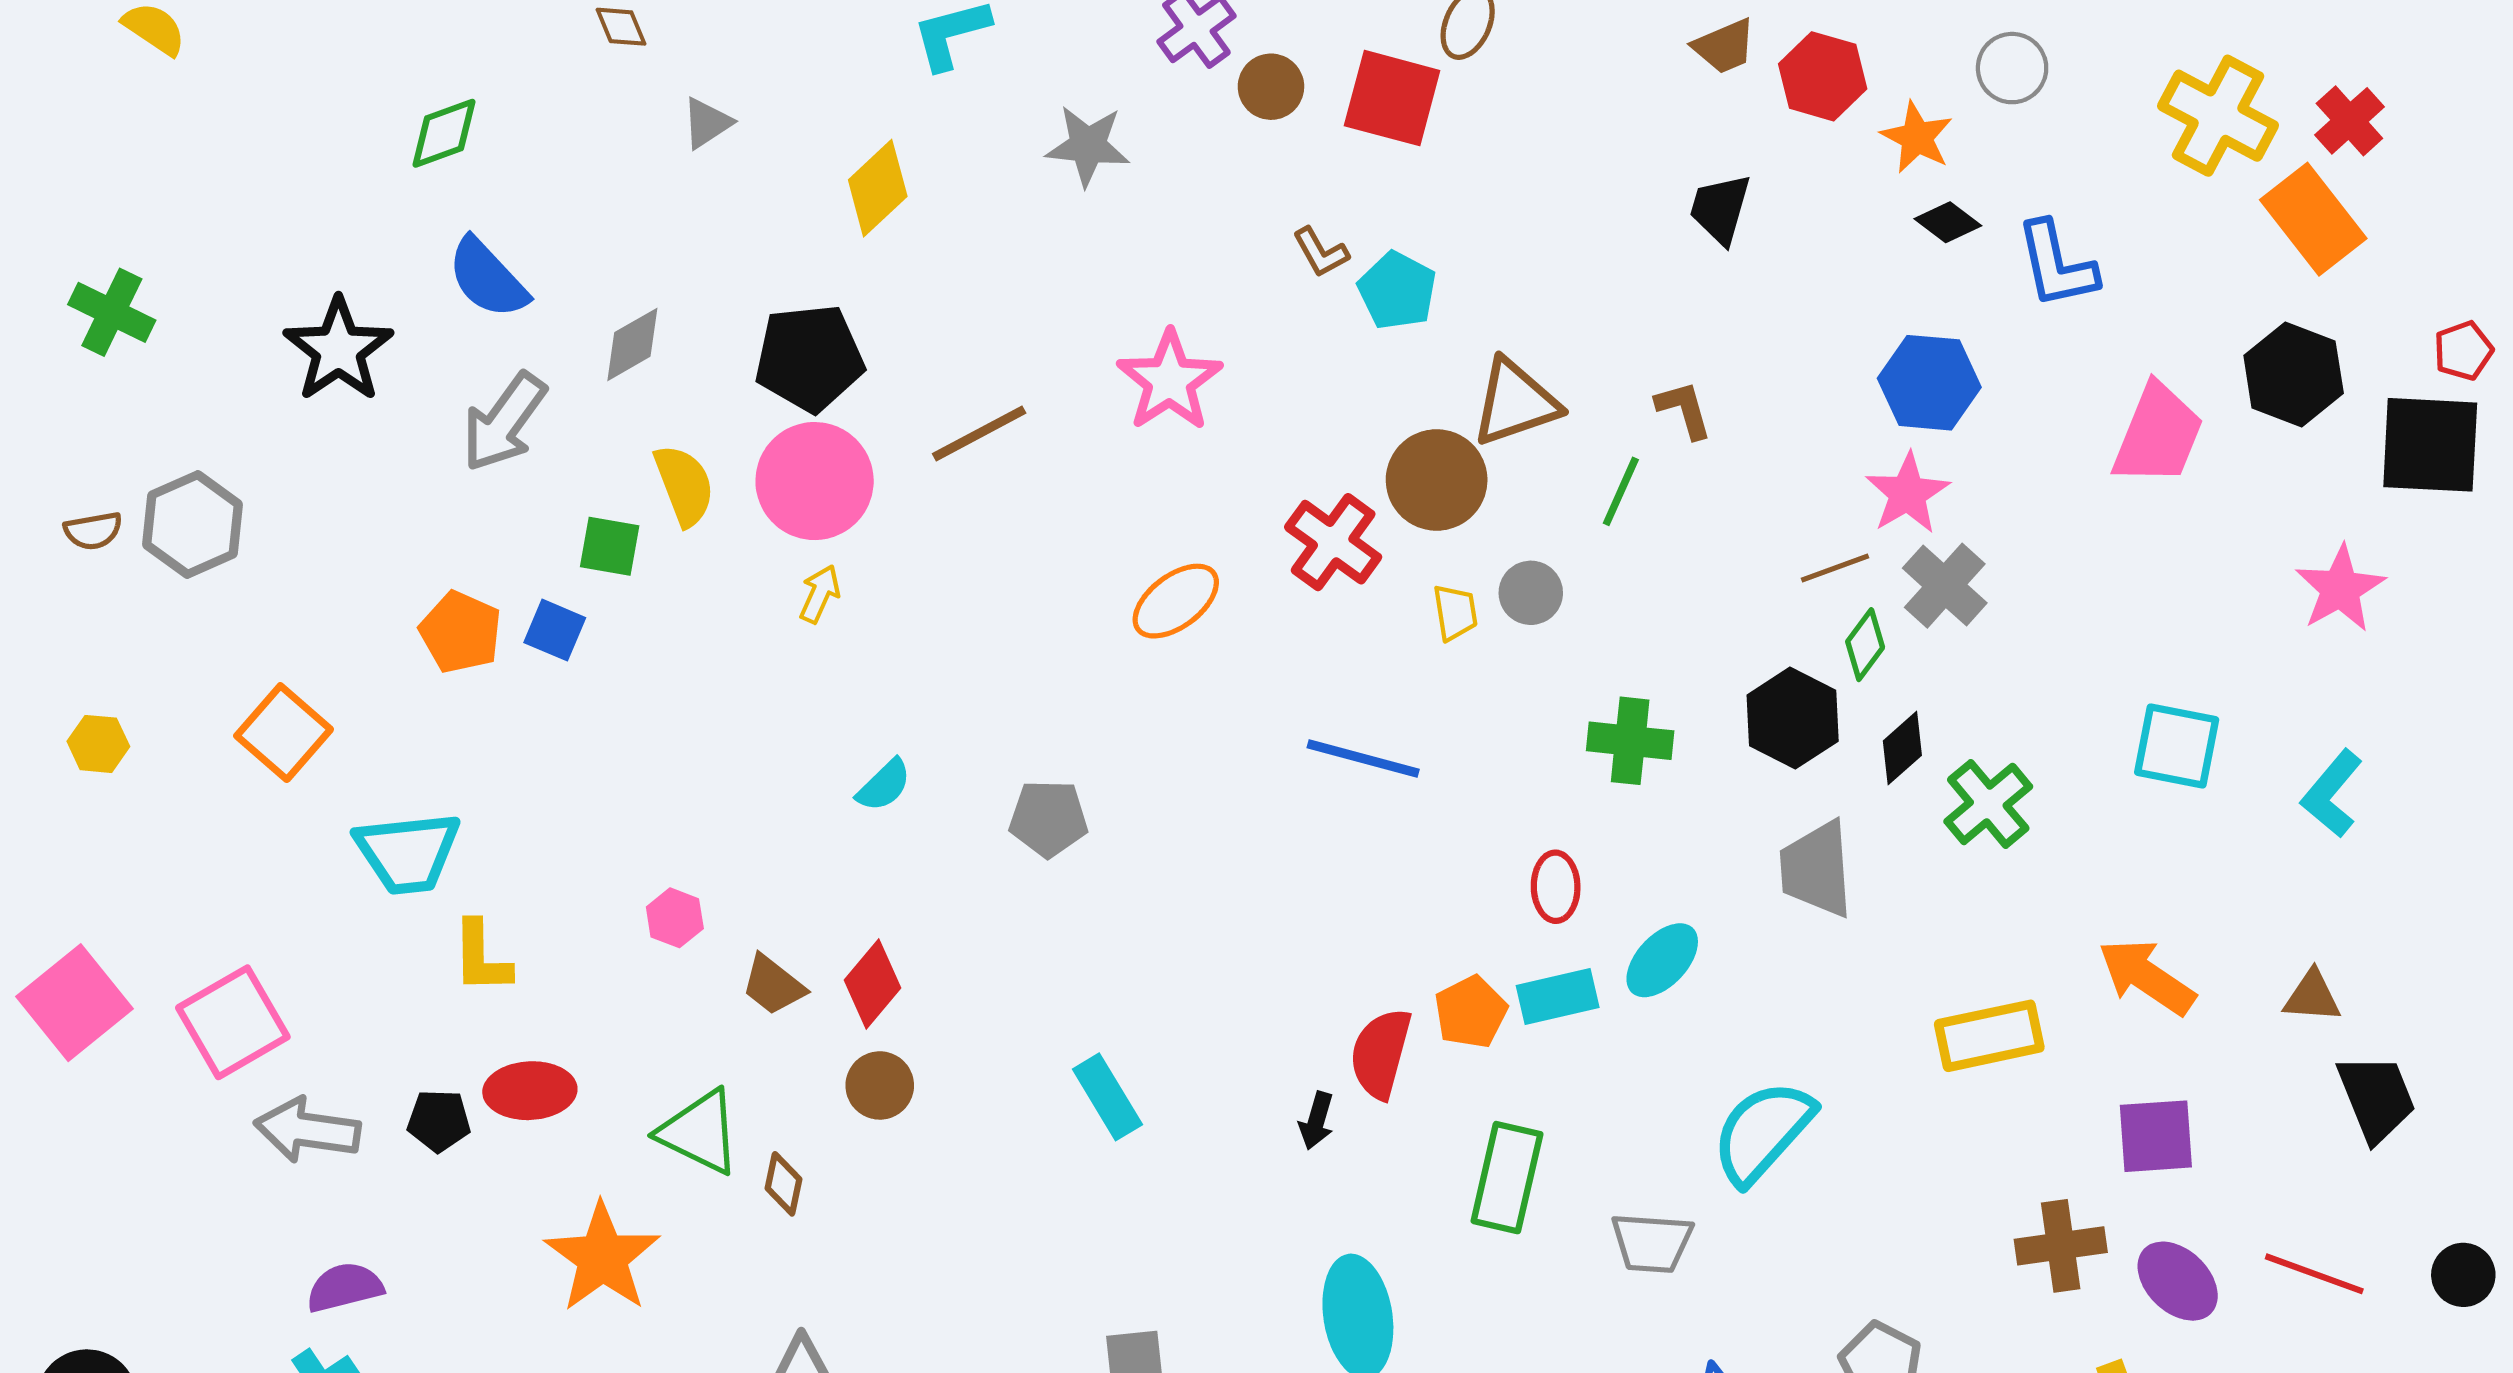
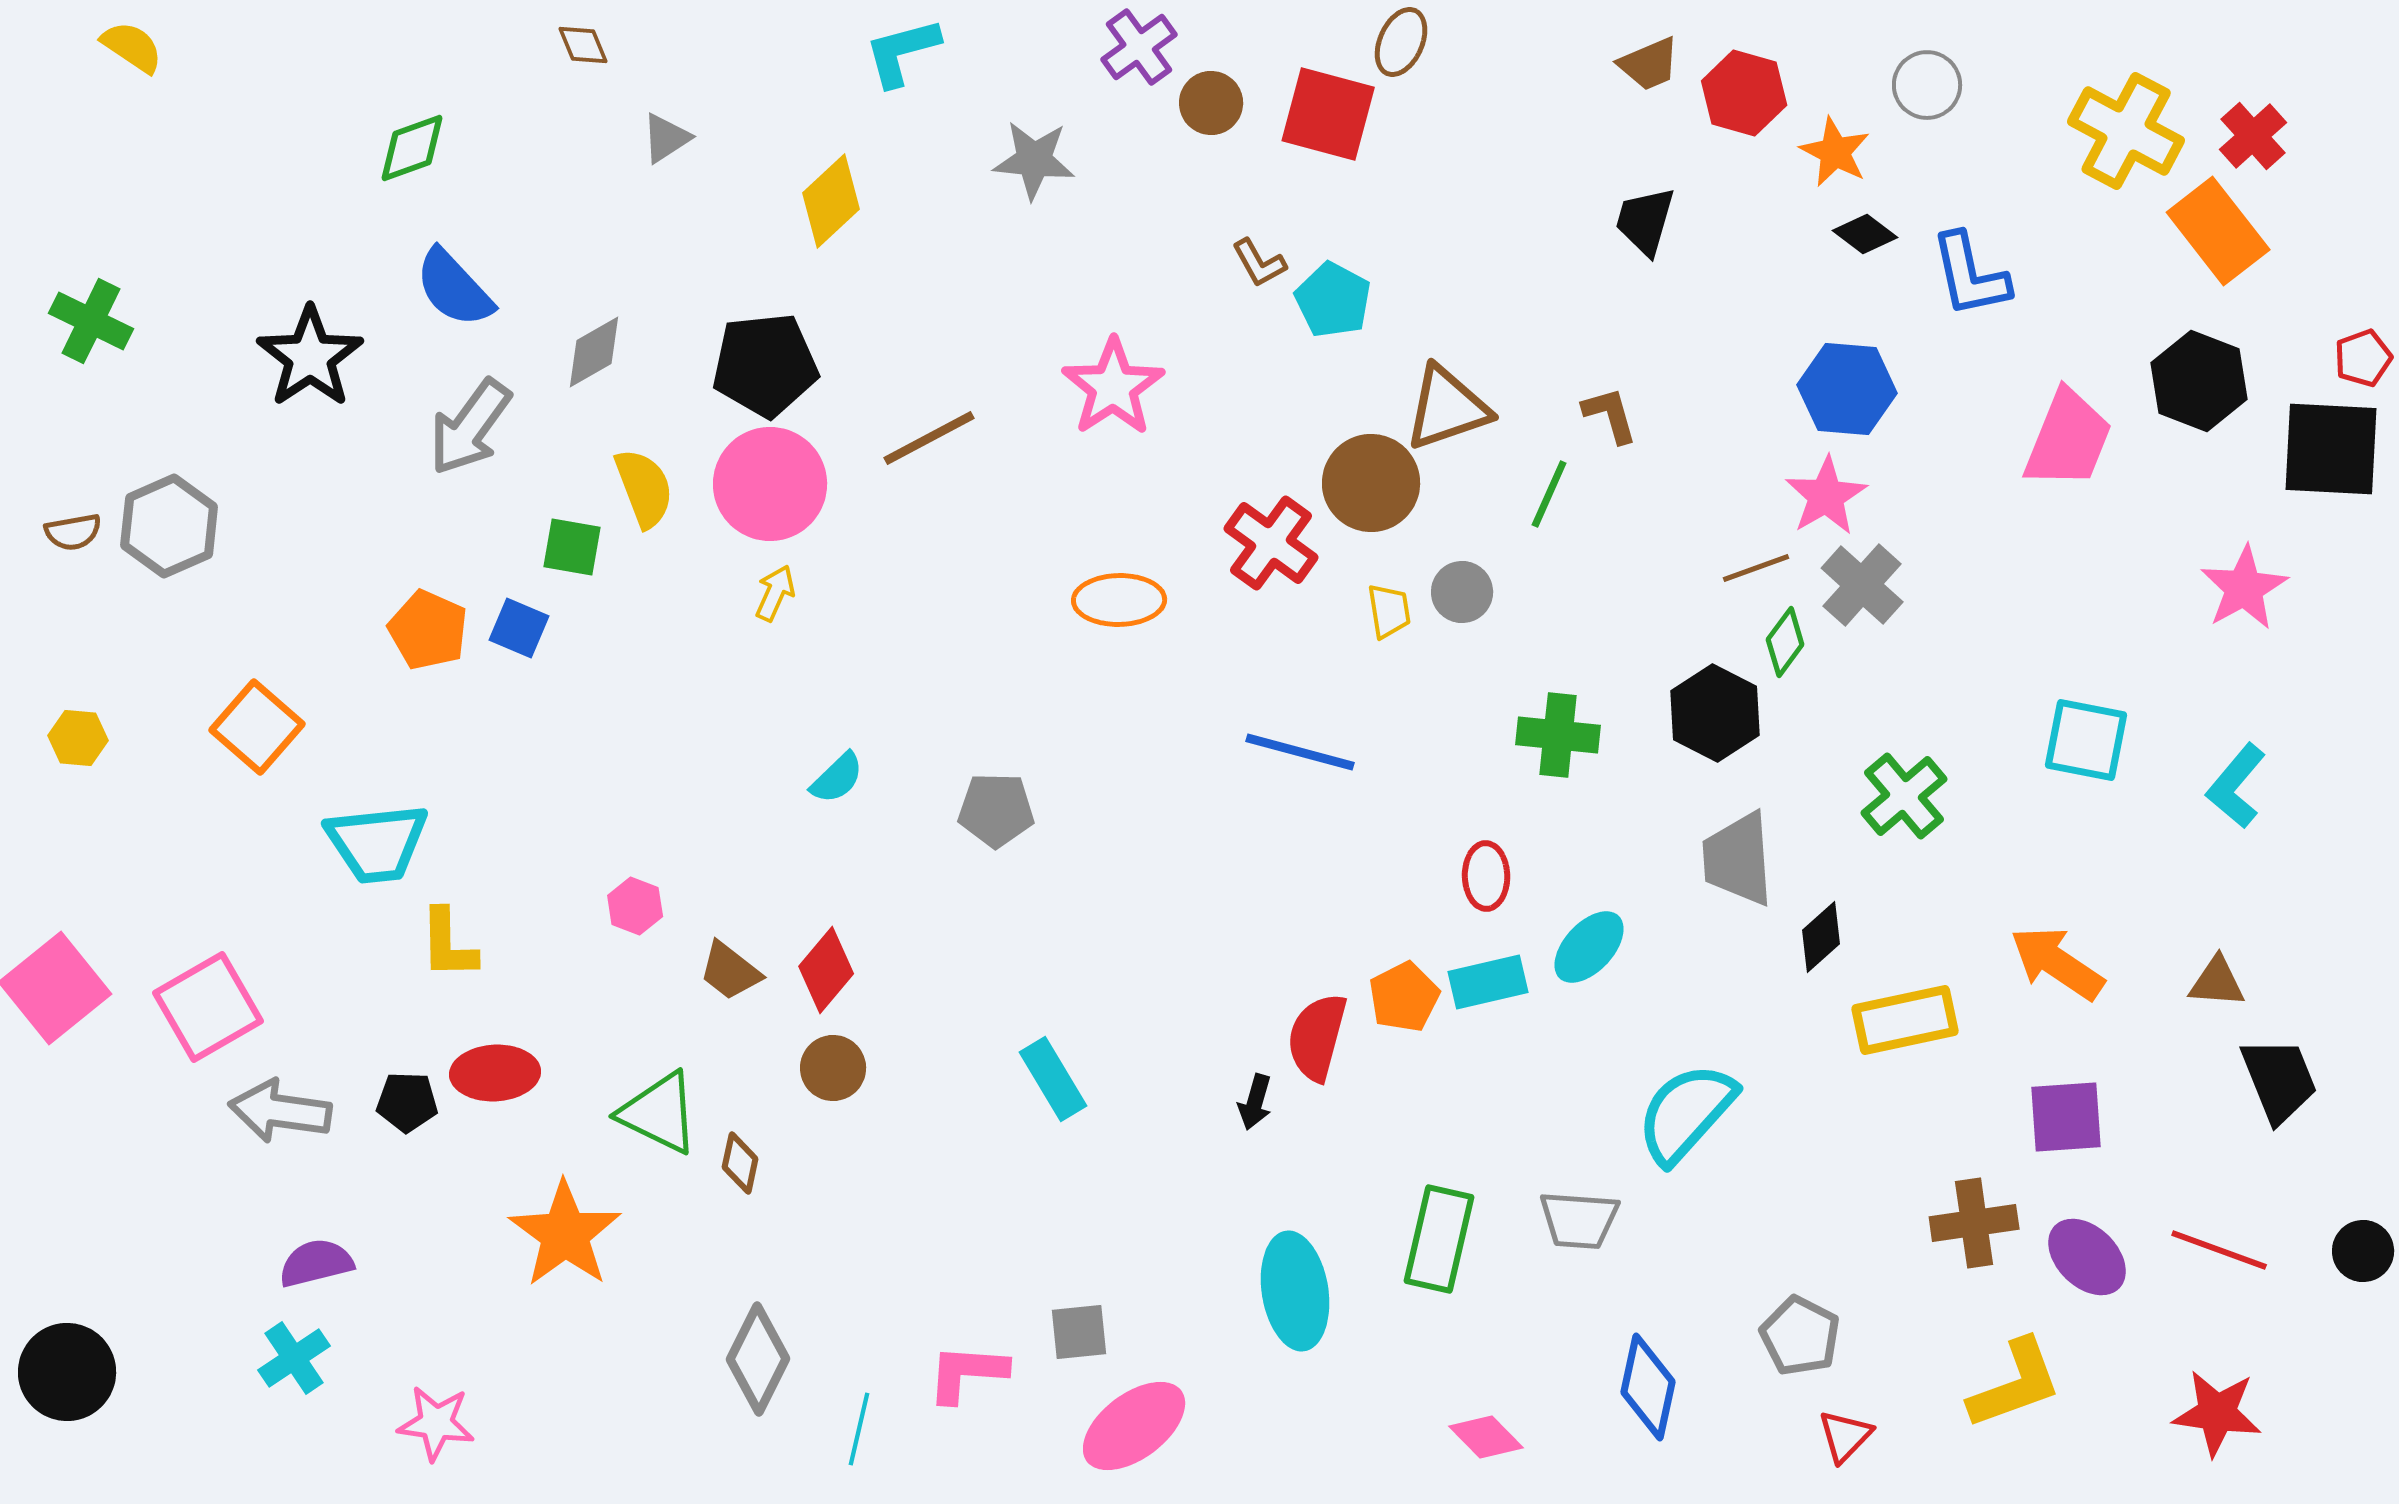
orange ellipse: (1176, 601) -> (1119, 600), turned 36
black diamond: (1902, 748) -> (1821, 937), moved
green rectangle: (1507, 1178) -> (1439, 1239), moved

